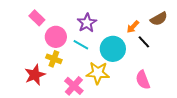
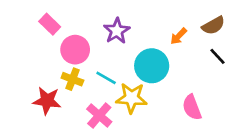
black line: (144, 42) -> (217, 56), moved
cyan line: (81, 45) -> (106, 78), moved
red star: (35, 75) -> (47, 101), turned 30

